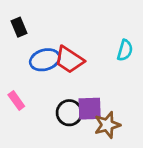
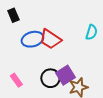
pink rectangle: (16, 100) -> (16, 80), moved
purple square: (90, 109) -> (65, 75), turned -30

